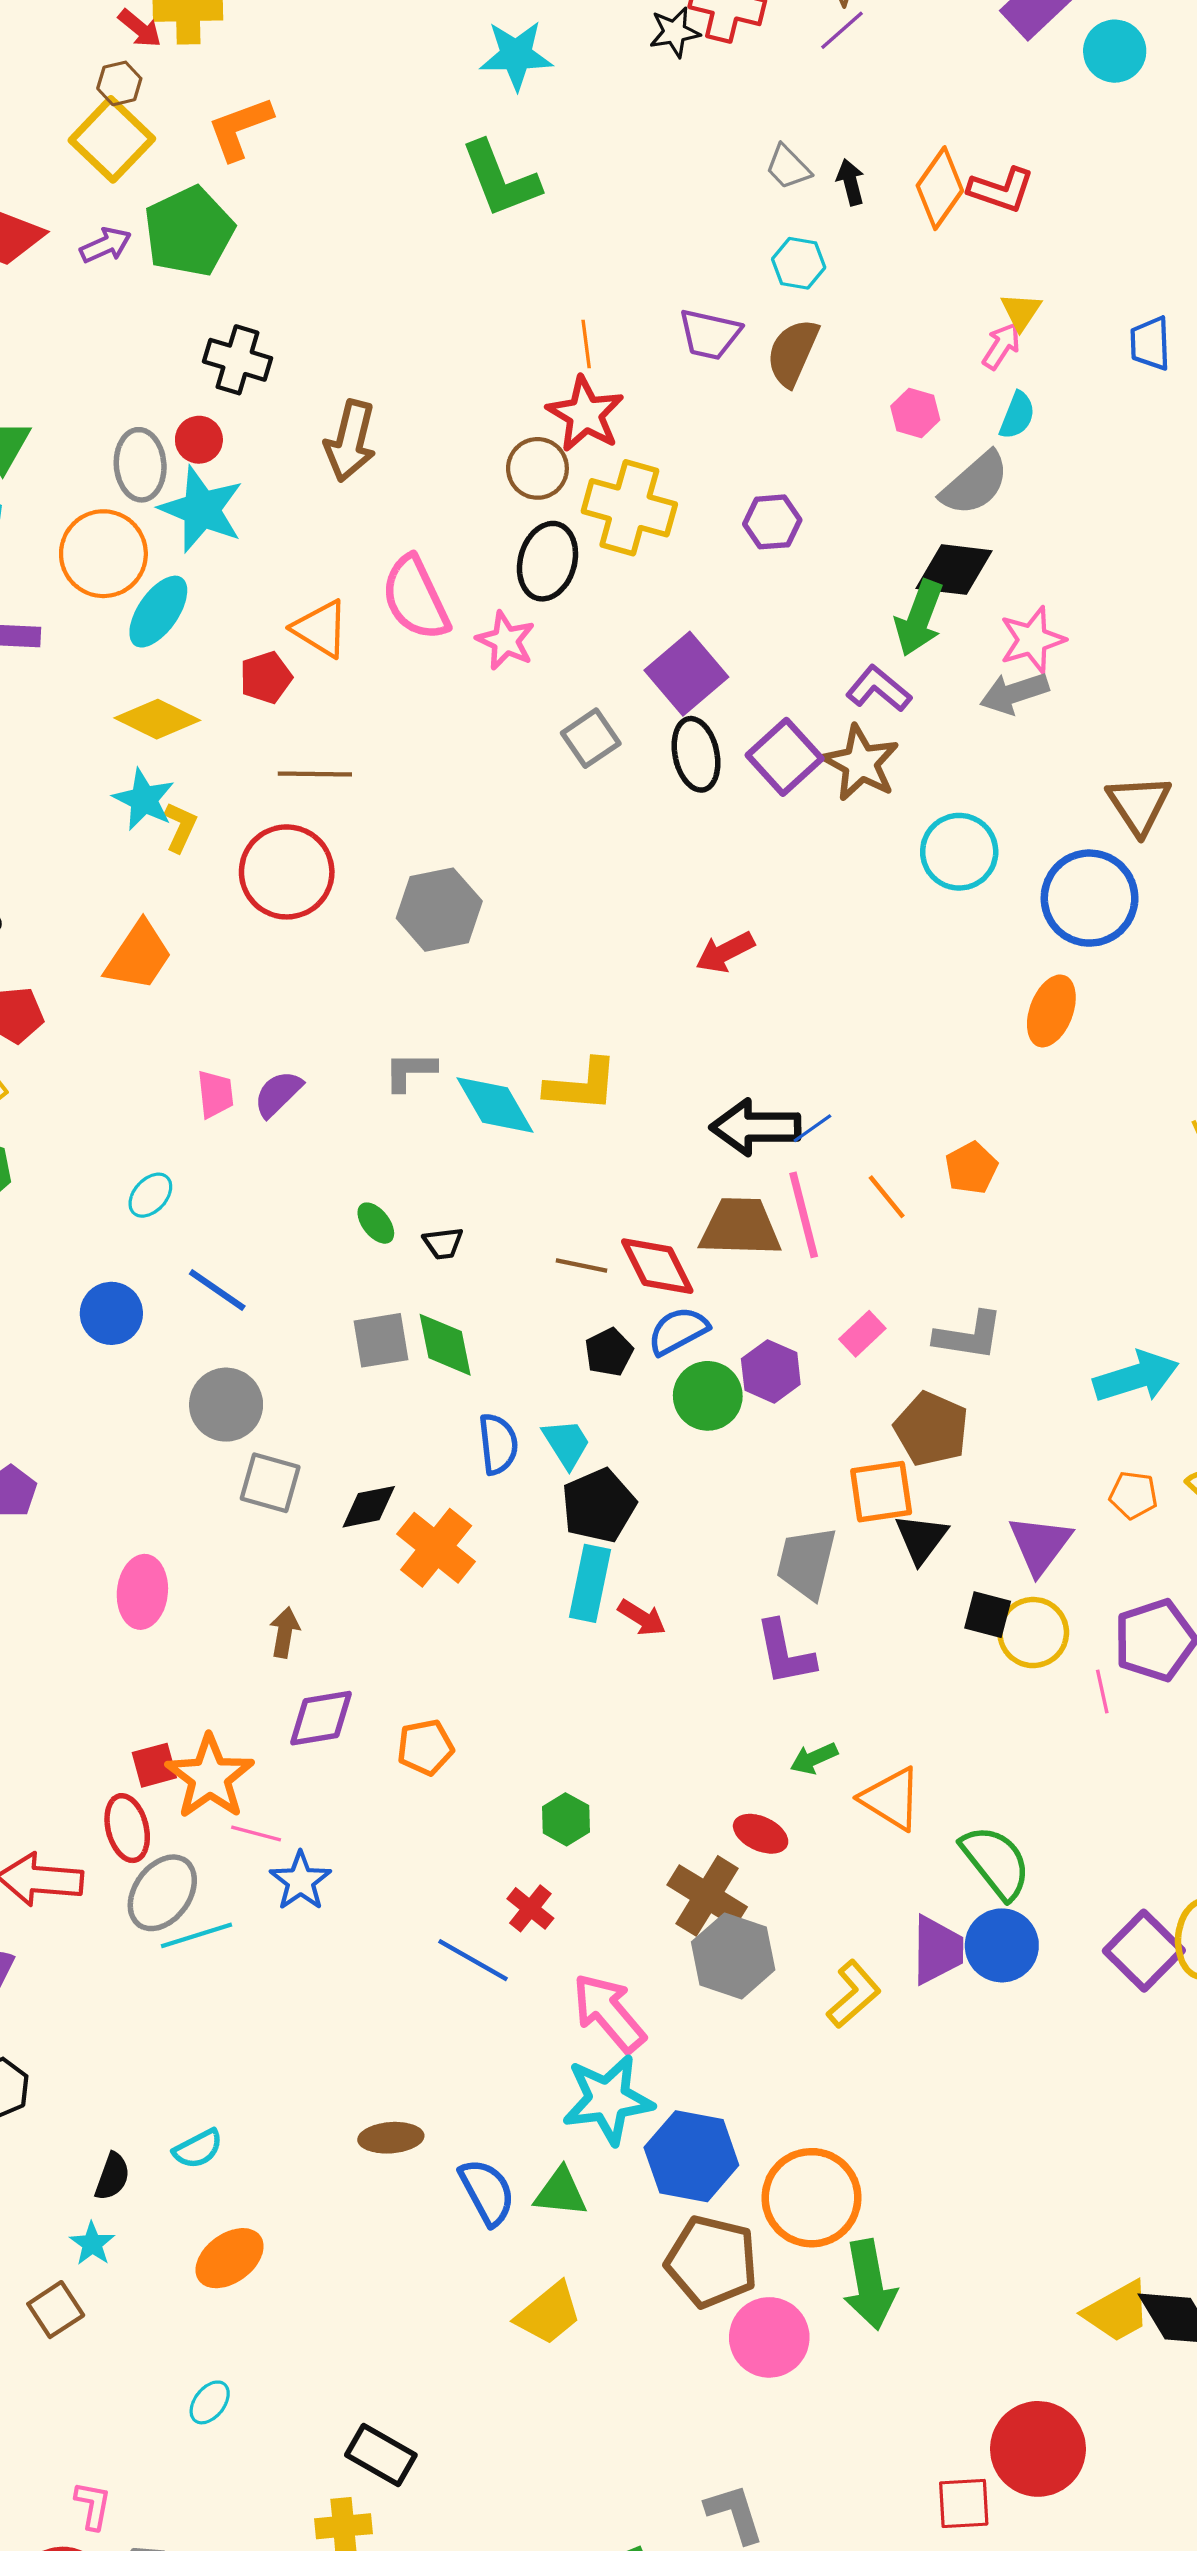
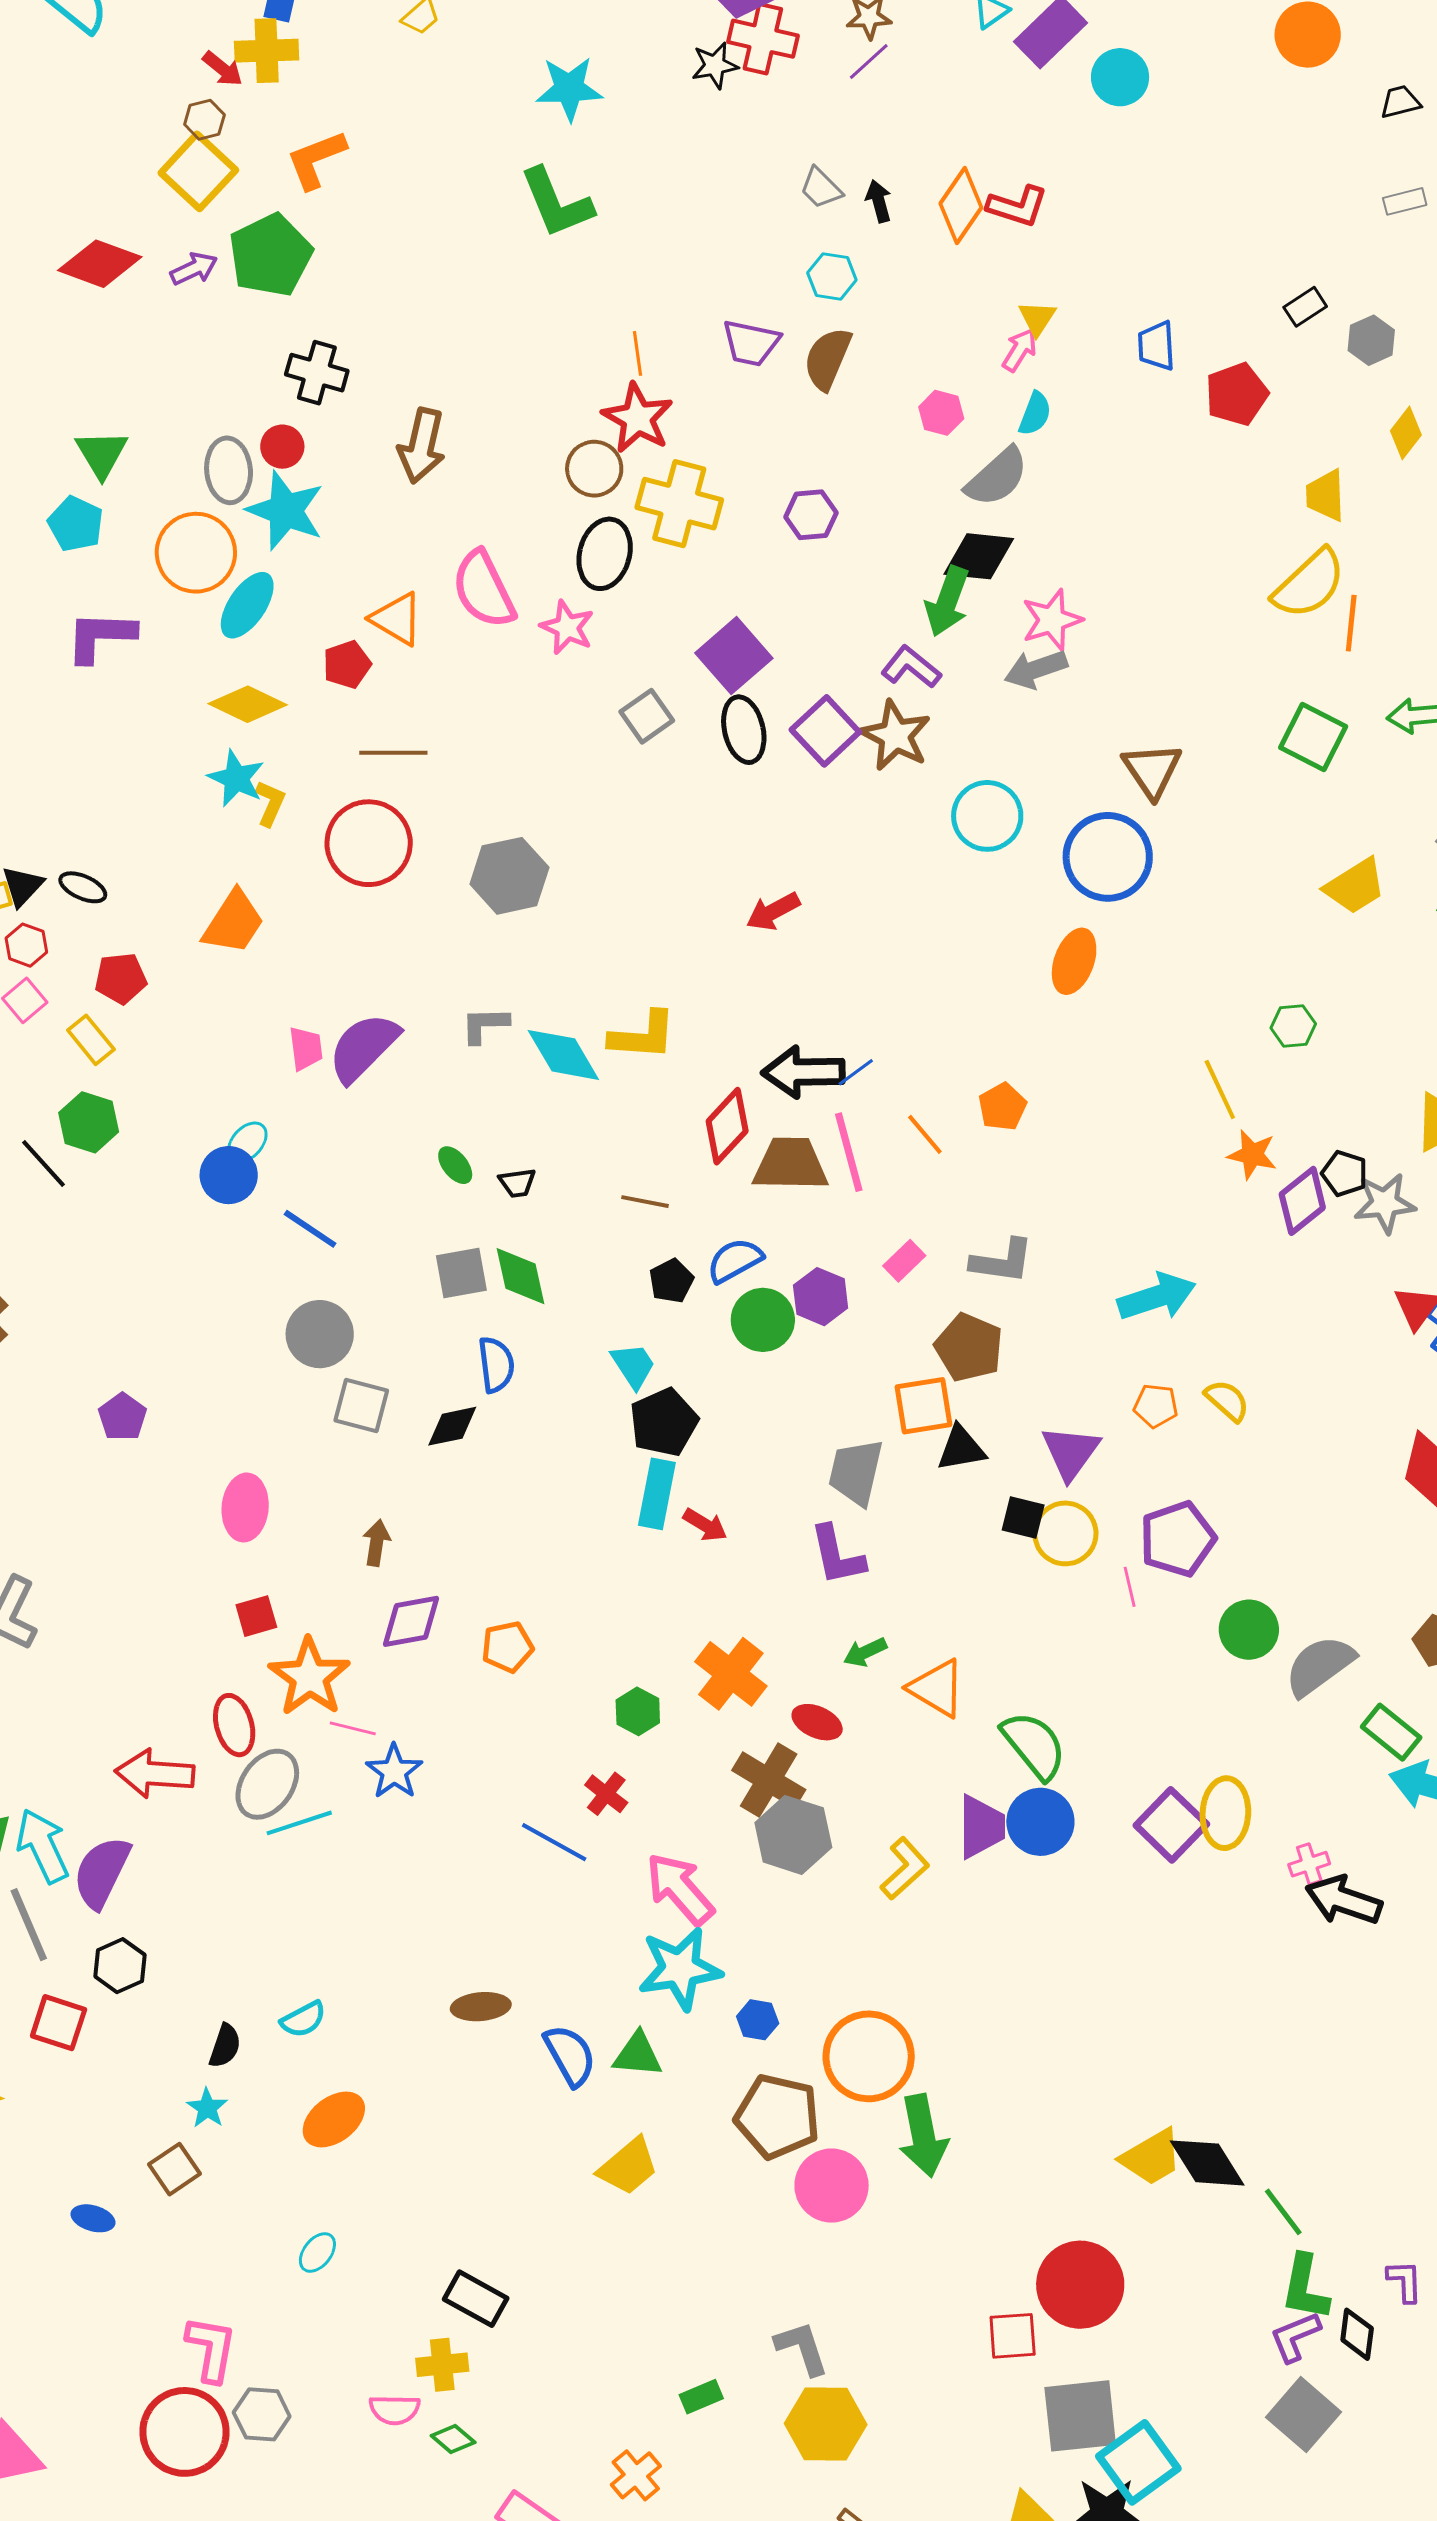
purple semicircle: (278, 1094) -> (363, 1047), size x1.6
red diamond: (657, 1266) -> (727, 1126), moved, turned 70
blue circle: (111, 1313) -> (229, 1175), moved
blue semicircle: (498, 1444) -> (496, 1365), moved
black triangle: (921, 1538) -> (961, 1448), turned 44
orange cross: (436, 1548) -> (731, 1674), moved
red square: (154, 1765) -> (256, 1616), moved
blue hexagon: (691, 2156) -> (758, 2020), size x0.5
pink L-shape: (93, 2505) -> (211, 2349), size x1.5

